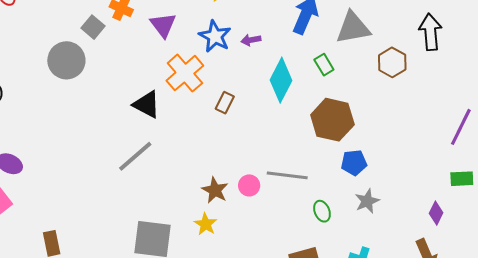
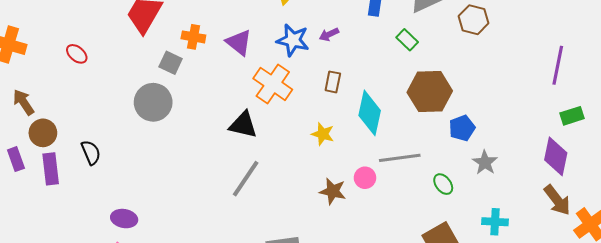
cyan diamond: (281, 80) -> (370, 113), moved
brown rectangle: (225, 103) -> (333, 82), moved
purple diamond: (436, 213) -> (556, 156), size x1.6
yellow star: (206, 224) -> (323, 134), moved

